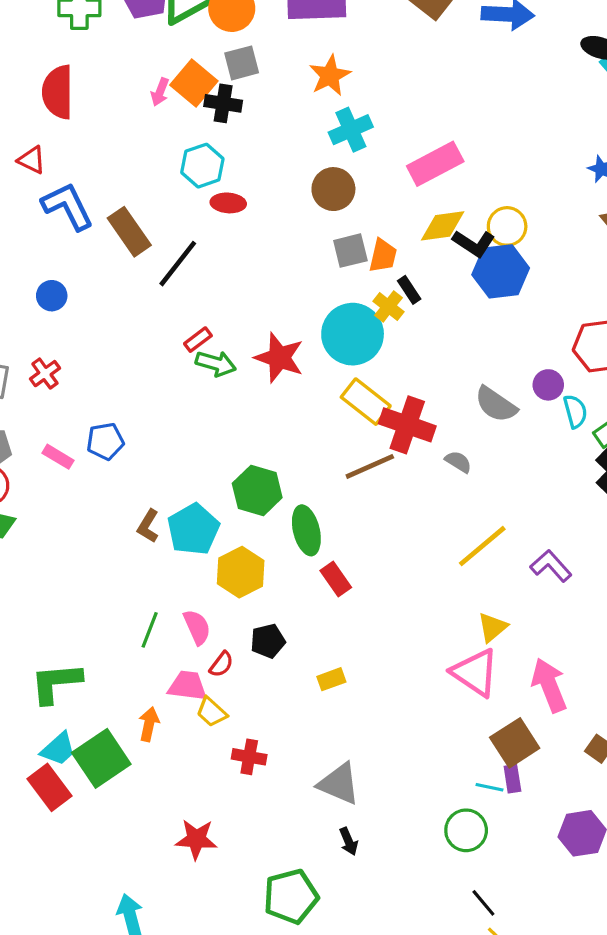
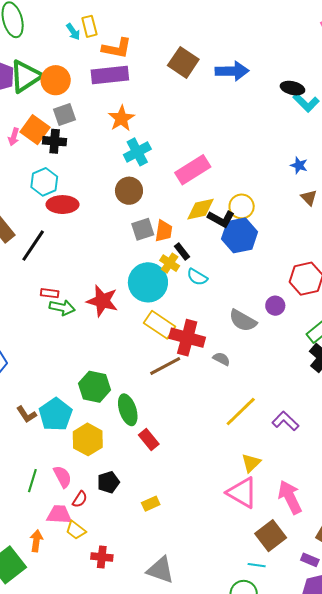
red ellipse: (228, 203) -> (63, 205), size x1.4
red rectangle: (198, 340) -> (50, 293), turned 48
cyan semicircle: (575, 411) -> (197, 277), moved, turned 140
brown L-shape: (148, 526) -> (27, 414), turned -60
purple rectangle: (512, 779) -> (310, 560), moved, turned -54

